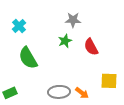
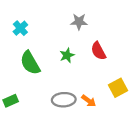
green star: (65, 41) -> (67, 55), moved
yellow square: (109, 81) -> (118, 88), turned -30

